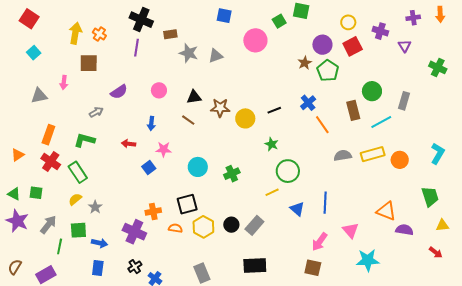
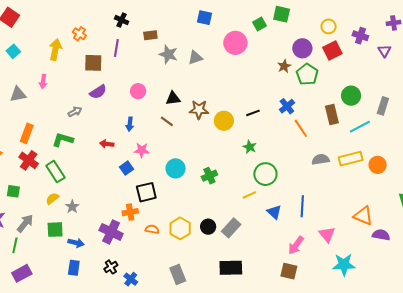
black cross: (141, 20) -> (122, 20), size x0.6
yellow arrow: (75, 33) -> (55, 50), moved
brown square: (89, 63) -> (93, 63), moved
black square: (187, 204) -> (146, 192), moved
green line: (60, 246) -> (15, 245), moved

